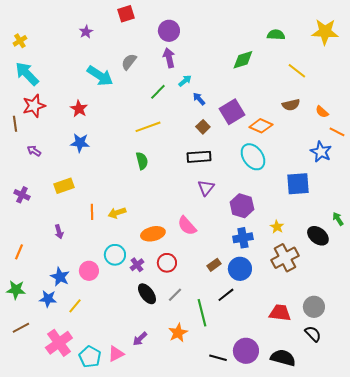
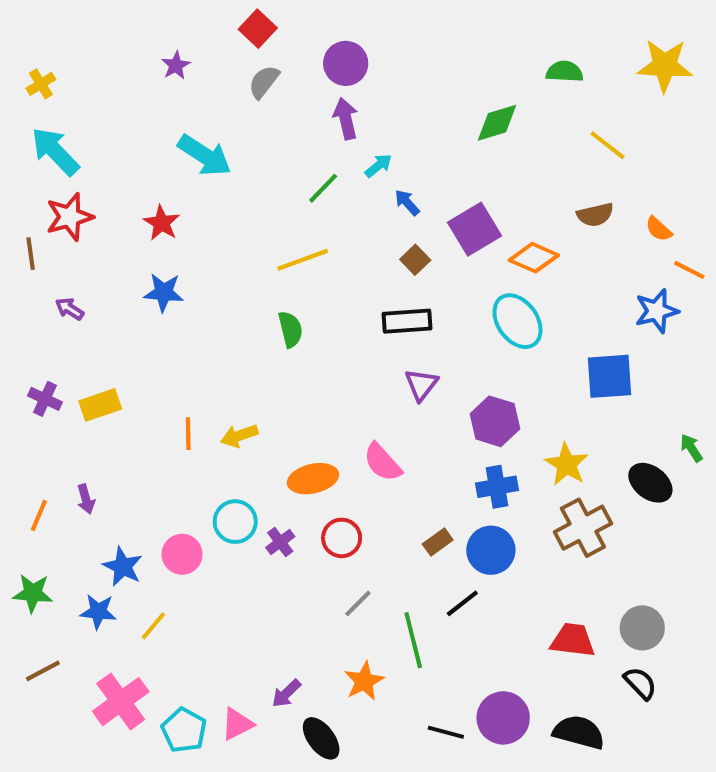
red square: (126, 14) -> (258, 29), turned -30
gray semicircle: (129, 62) -> (264, 82), moved
blue star: (321, 152) -> (657, 311), turned 30
yellow rectangle: (64, 186) -> (100, 405), moved
yellow star: (277, 227) -> (567, 464), size x1.5
purple arrow: (59, 232) -> (86, 499), moved
black ellipse: (147, 294) -> (321, 738), moved

